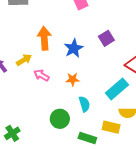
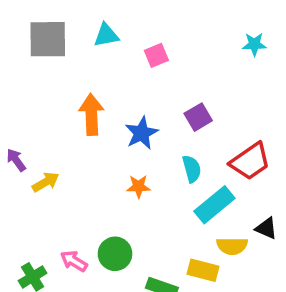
yellow arrow: (24, 60) -> (46, 182), moved
pink arrow: (41, 75) -> (74, 261), moved
cyan semicircle: (84, 104) -> (192, 169), moved

